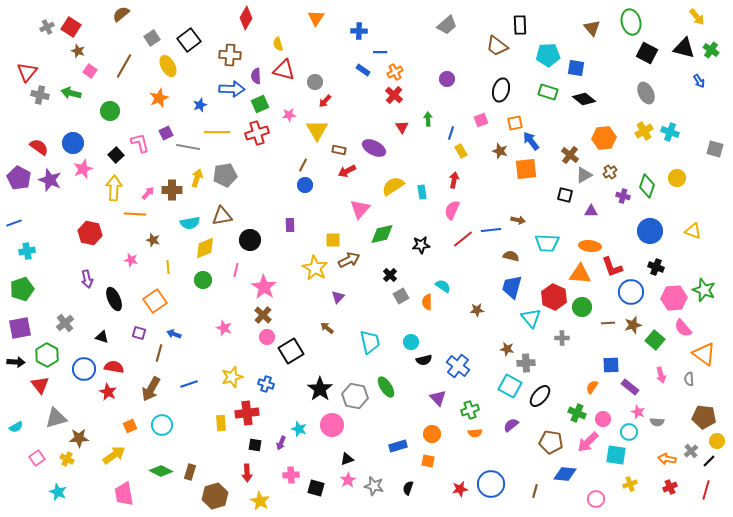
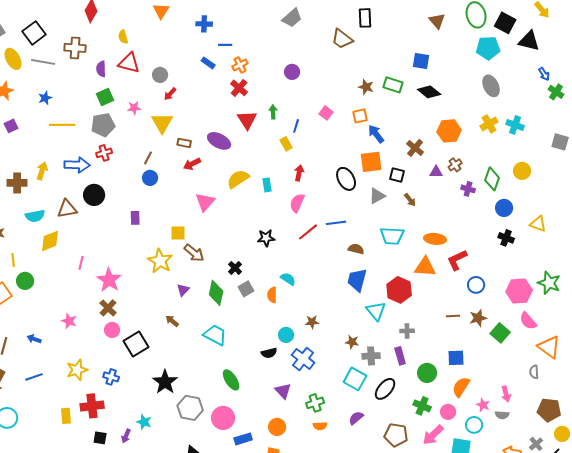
green cross: (711, 50) -> (556, 92), moved
black square: (647, 53) -> (505, 23), moved
cyan pentagon: (548, 55) -> (488, 48), moved
blue arrow: (232, 89) -> (77, 165), moved
black ellipse: (501, 90) -> (346, 179), moved, turned -45
pink square: (481, 120) -> (326, 113), turned -32
red triangle: (402, 127) -> (247, 120), size x1.5
red cross: (257, 133) -> (104, 153), moved, size x0.7
gray line: (188, 147) -> (43, 62), moved
yellow rectangle: (461, 151) -> (286, 144), moved
brown star: (500, 151) -> (366, 87), moved
gray pentagon: (225, 175) -> (103, 125), moved
gray triangle: (584, 175) -> (377, 196), moved
black square: (565, 195) -> (397, 175), moved
purple triangle: (591, 211) -> (436, 172), moved
brown arrow: (518, 220) -> (410, 200), moved, turned 40
blue circle: (650, 231) -> (504, 208), moved, size x0.7
green diamond: (382, 234) -> (216, 293), moved, turned -65
black circle: (250, 240) -> (94, 195), moved
brown arrow: (349, 260) -> (194, 253), turned 65
red L-shape: (612, 267) -> (457, 260), turned 85
black cross: (656, 267) -> (506, 238), moved
green circle: (203, 280) -> (25, 281), moved
blue circle: (631, 292) -> (476, 285), size x0.7
green circle: (582, 307) -> (427, 373), moved
brown star: (477, 310) -> (312, 322), moved
blue arrow: (174, 334) -> (34, 339), moved
cyan trapezoid: (370, 342) -> (215, 335), turned -50
cyan circle: (411, 342) -> (286, 335), moved
pink arrow: (661, 375) -> (506, 394), moved
orange semicircle: (592, 387) -> (461, 387), moved, size x1.5
purple rectangle: (630, 387) -> (400, 356), moved, turned 36
gray hexagon: (355, 396) -> (190, 408), moved
pink circle: (332, 425) -> (223, 418), moved

